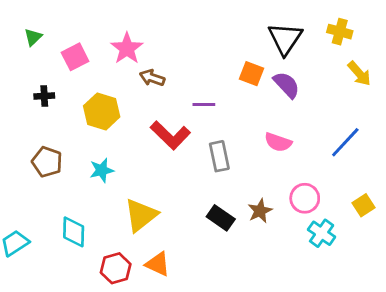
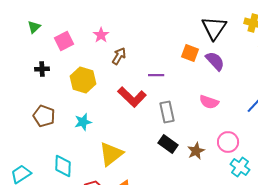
pink star: (127, 48) -> (101, 35), size x0.7
brown arrow: (152, 78) -> (119, 56), turned 102
black rectangle: (221, 218) -> (168, 144), moved

